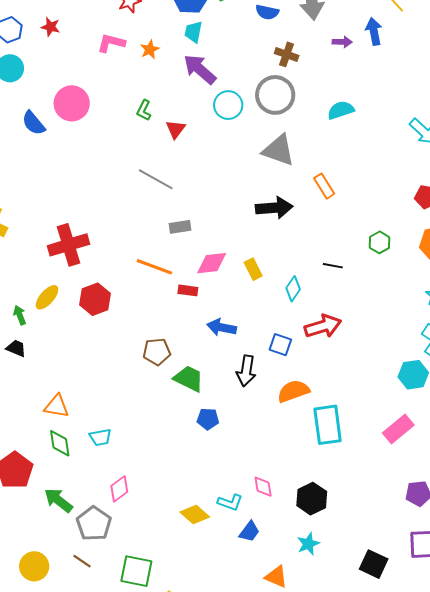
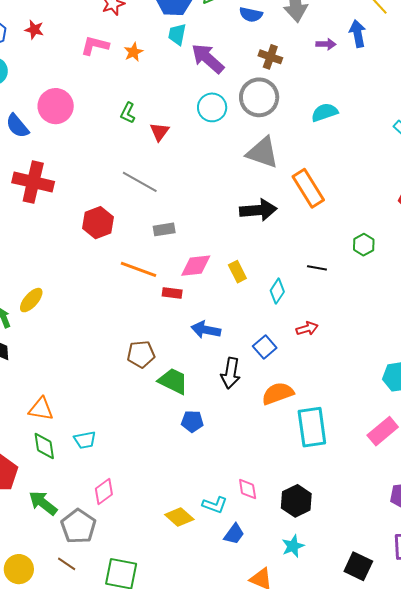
purple arrow: (200, 69) -> (208, 59), moved
orange rectangle: (324, 186) -> (308, 188), size x1.5
red cross: (69, 245) -> (33, 182), moved, turned 30
red hexagon: (95, 299) -> (98, 223), moved
red arrow: (323, 326) -> (307, 329), size x0.6
blue square: (280, 345) -> (265, 347), turned 30

